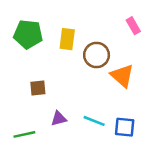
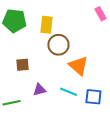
brown circle: (97, 55) -> (58, 45), moved
orange triangle: (122, 76) -> (78, 66), moved

